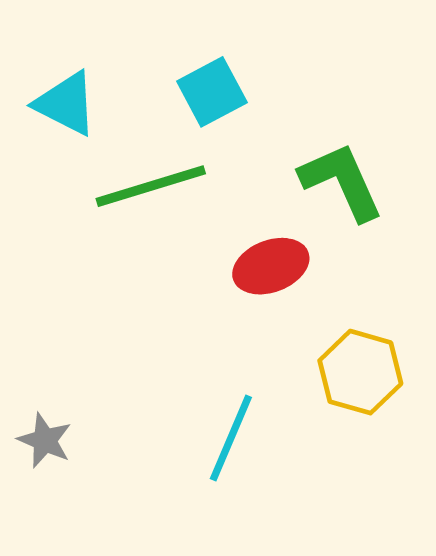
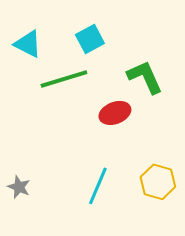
yellow hexagon: (360, 372) -> (158, 182), moved

